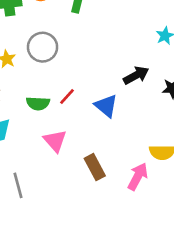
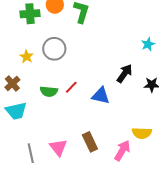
black arrow: (136, 75) -> (125, 73), turned -30
blue triangle: (106, 106) -> (101, 96), turned -30
pink triangle: (55, 141) -> (58, 147), moved

